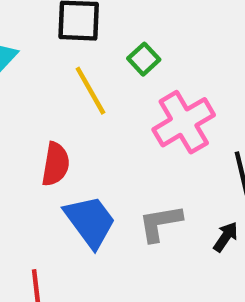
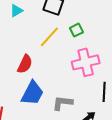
yellow line: (90, 91) -> (49, 37), turned 55
blue trapezoid: (90, 221) -> (32, 93), turned 48

